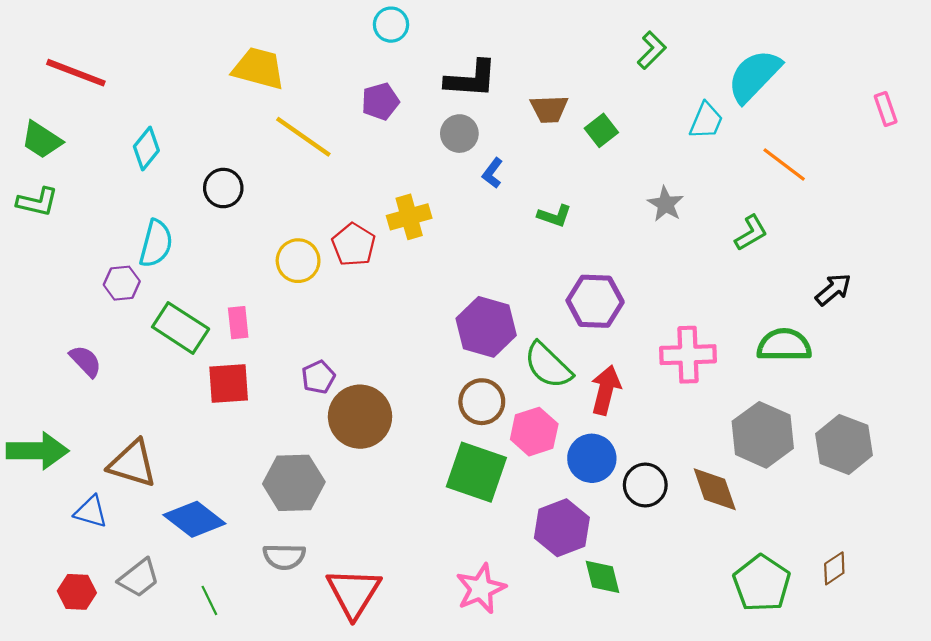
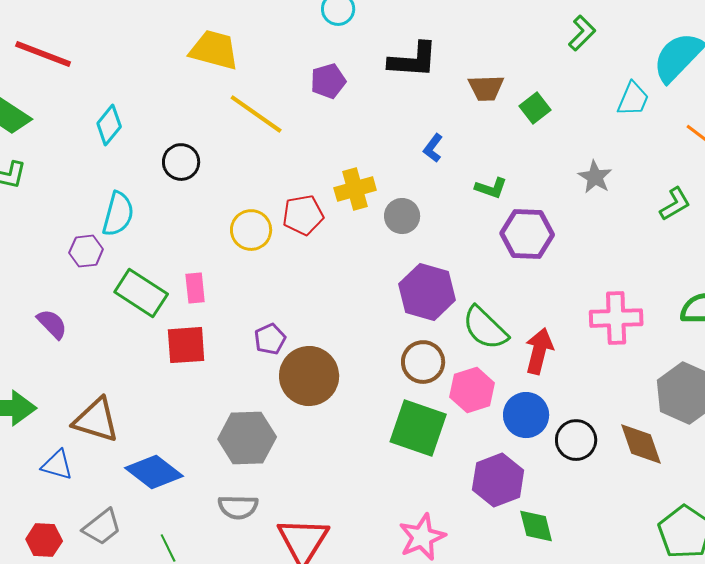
gray circle: (459, 134) -> (402, 216), moved
red pentagon: (354, 245) -> (303, 215), turned 30
purple hexagon: (595, 301) -> (527, 234), moved

